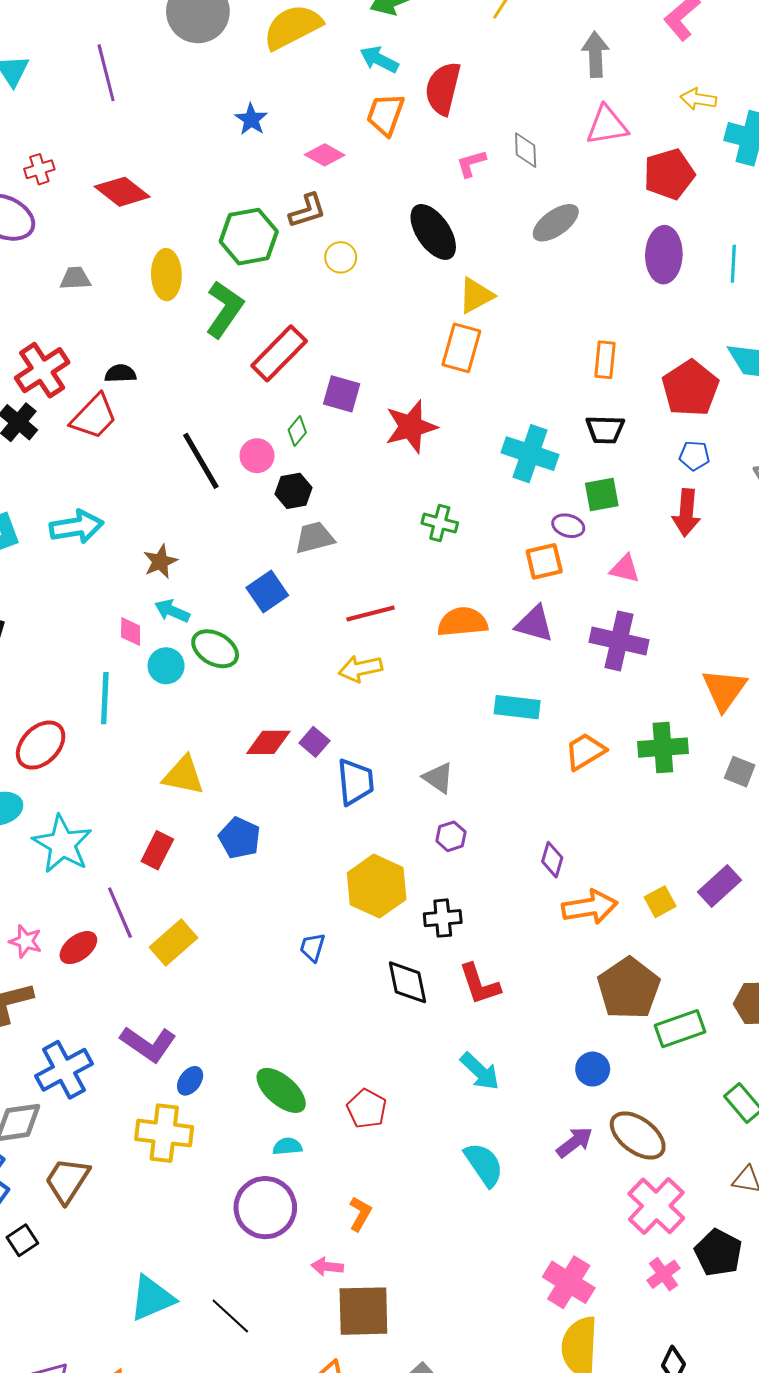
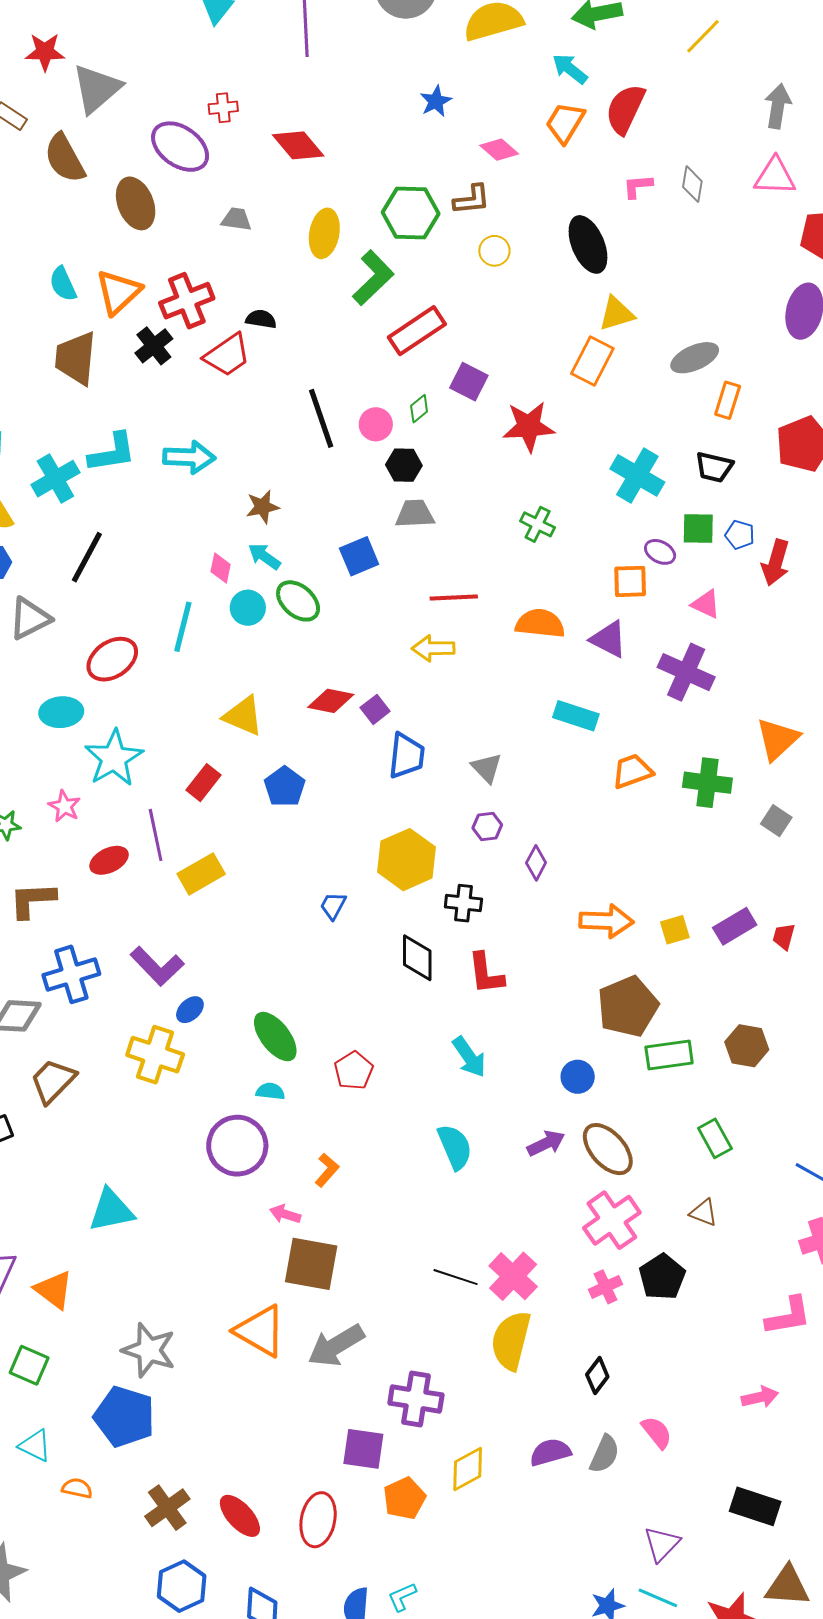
gray ellipse: (556, 223) -> (695, 358), moved
blue pentagon: (694, 456) -> (740, 535), moved
purple diamond: (552, 860) -> (536, 863), moved
pink star: (26, 941) -> (64, 806), moved
black line: (230, 1316) -> (456, 1277), moved, turned -36

